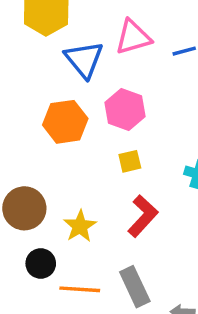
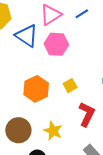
pink hexagon: (125, 109) -> (56, 44), moved
orange hexagon: (65, 122) -> (36, 89), moved

